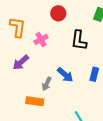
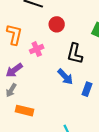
blue arrow: (65, 75) -> (65, 77), moved
gray arrow: (47, 84) -> (11, 90), moved

